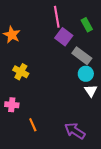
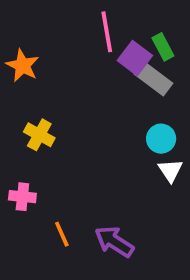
purple square: (64, 37) -> (135, 58), moved
gray rectangle: (82, 56) -> (154, 79), moved
purple arrow: (75, 131) -> (114, 242), moved

